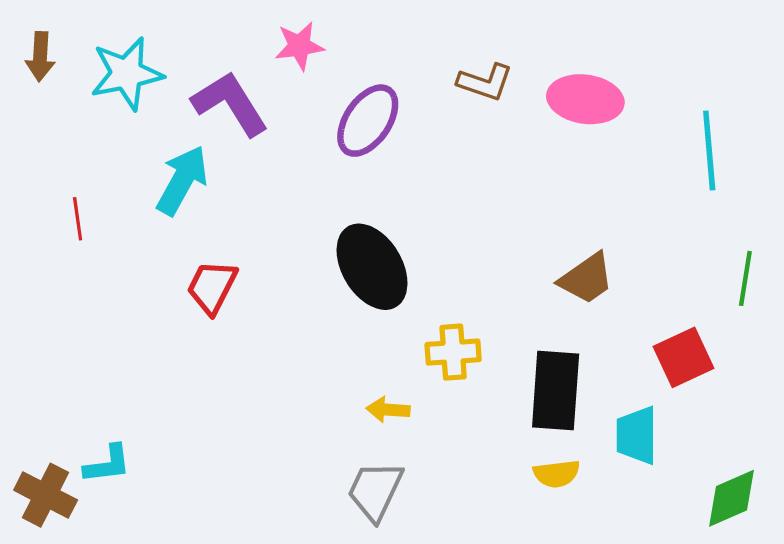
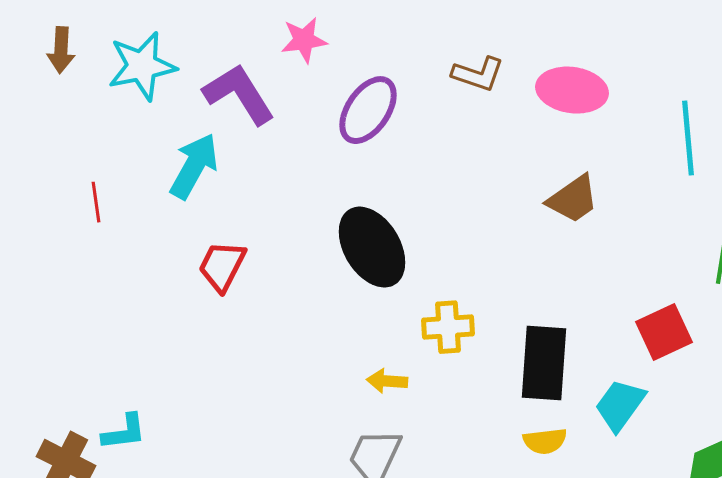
brown trapezoid: (586, 278) -> (573, 199), moved
cyan trapezoid: (637, 435) -> (620, 405), turned 36

